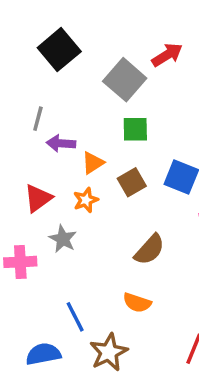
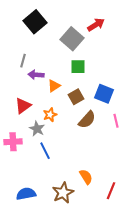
orange star: (86, 200) -> (50, 115), moved
brown semicircle: (149, 250) -> (87, 120), moved
orange semicircle: (137, 303) -> (86, 177), moved, turned -140
blue line: (75, 317) -> (45, 151), moved

